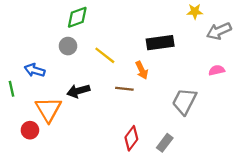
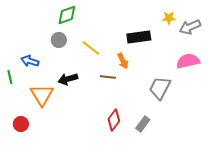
yellow star: (195, 11) -> (169, 18), moved
pink semicircle: (217, 70) -> (188, 61), size x1.6
red circle: (30, 130) -> (21, 124), moved

